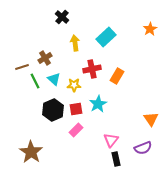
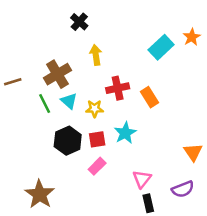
cyan rectangle: (106, 37) -> (161, 47), moved
brown cross: (45, 58) -> (57, 74), size x1.5
brown line: (22, 67) -> (13, 82), moved
orange rectangle: (117, 76) -> (150, 97), turned -63

